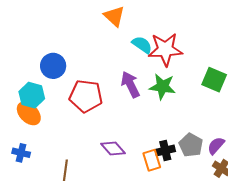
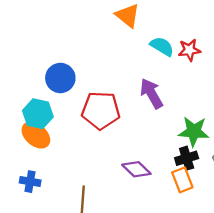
red star: (165, 49) -> (189, 50), size x0.6
green star: (162, 87) -> (194, 132), moved
black cross: (165, 151) -> (187, 158), moved

